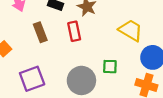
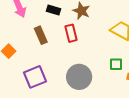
green square: (110, 67) -> (116, 64), moved

